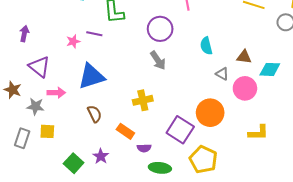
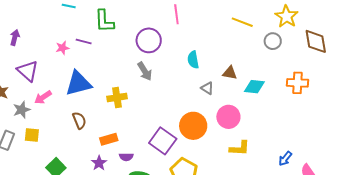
pink circle: (245, 88) -> (228, 117), moved
pink arrow: (56, 93) -> (43, 97), turned 144
yellow cross: (143, 100) -> (117, 98), moved
gray star: (35, 106) -> (22, 110), turned -30
orange rectangle: (125, 131) -> (109, 139), turned -54
purple star: (101, 156) -> (99, 163), moved

